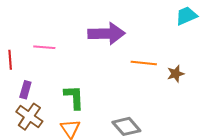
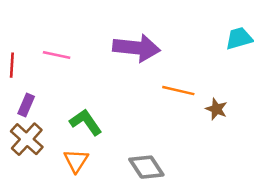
brown star: (176, 74) -> (216, 109), turned 30
green L-shape: (74, 97) -> (86, 122), turned -40

